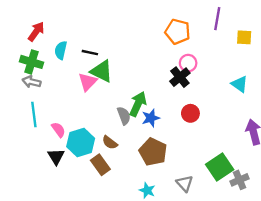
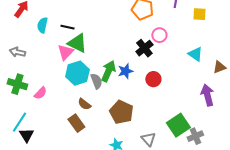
green cross: (32, 62) -> (17, 84), moved
pink circle: (188, 63) -> (159, 35), moved
cyan line: (34, 114) -> (19, 122), moved, turned 40
blue star: (151, 118) -> (125, 71), moved
pink semicircle: (58, 130) -> (40, 93), turned 80
cyan hexagon: (81, 143) -> (77, 73), moved
black triangle: (56, 157) -> (26, 135), moved

